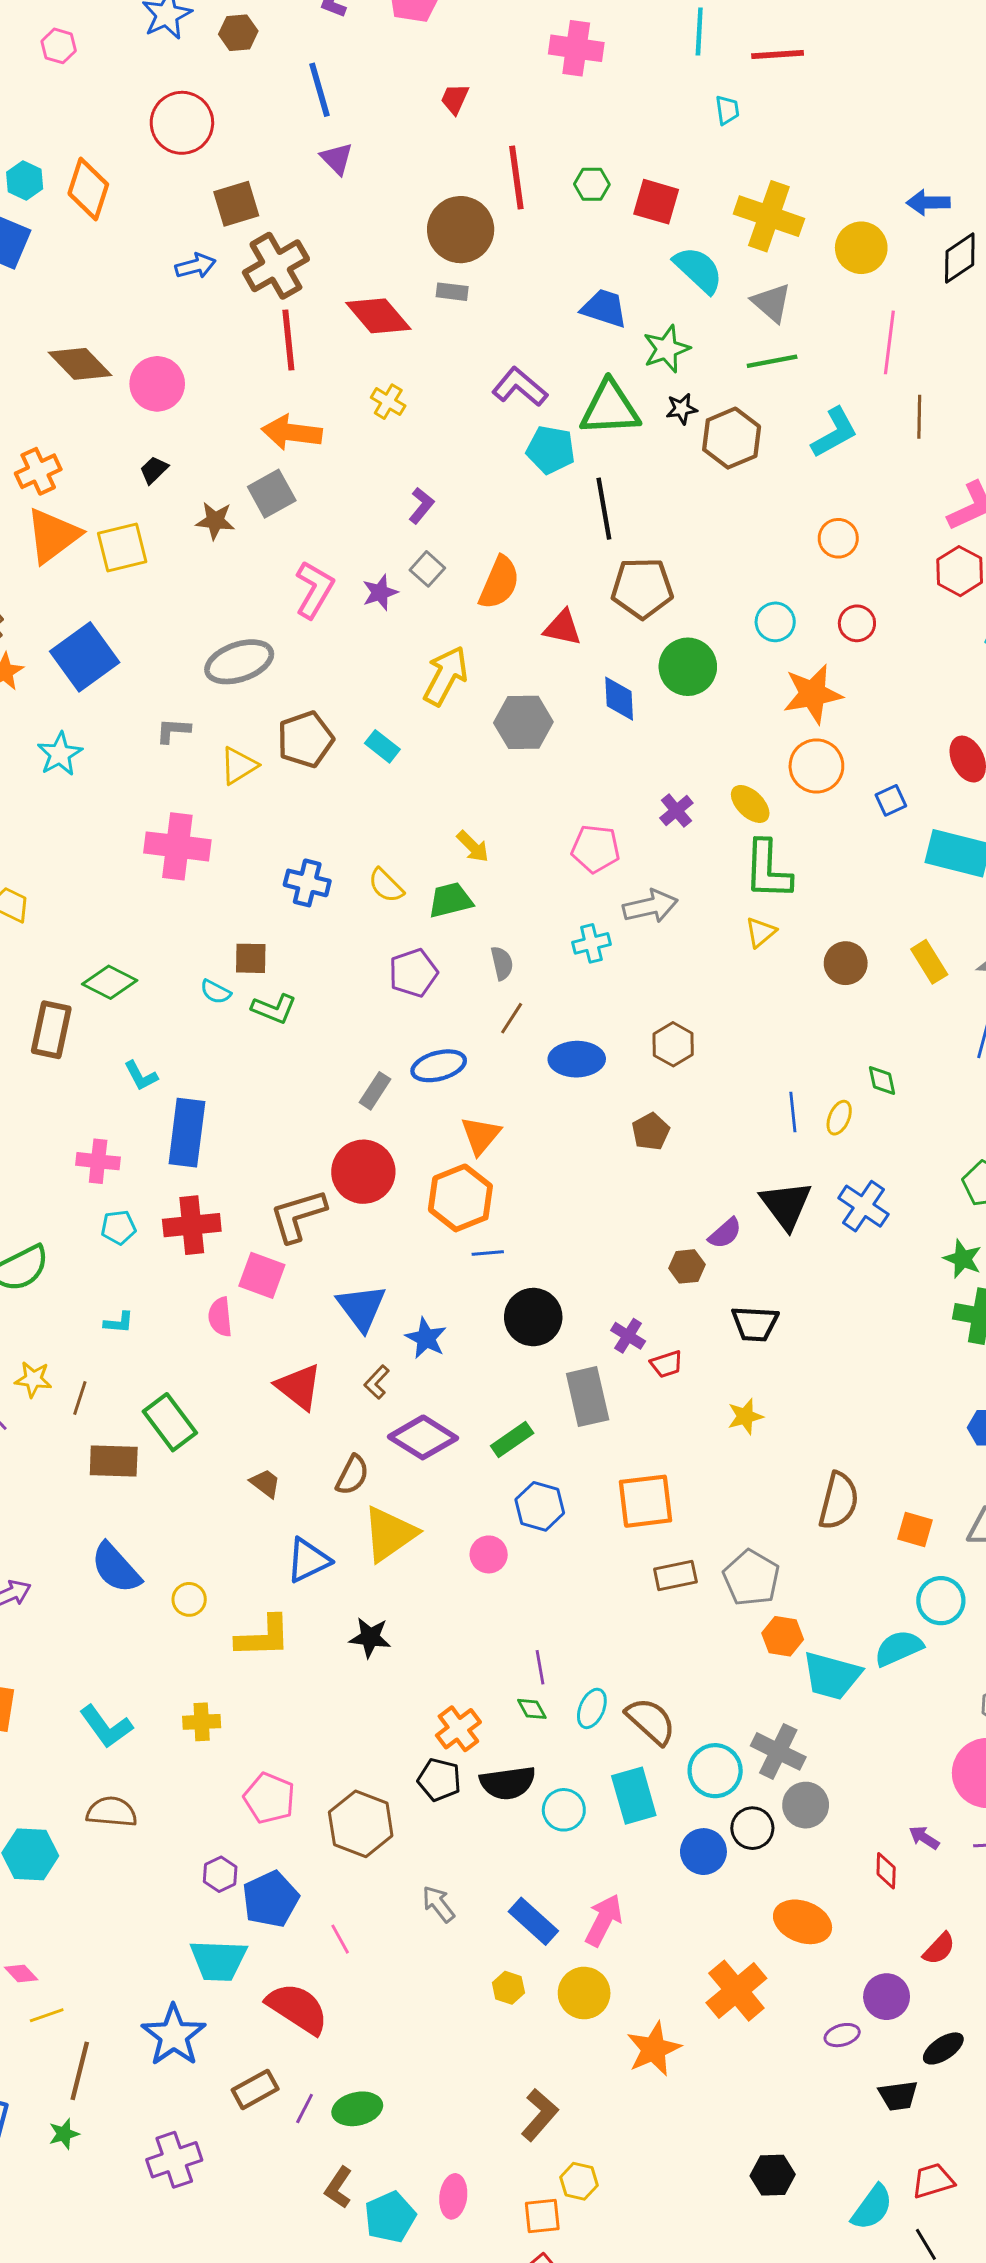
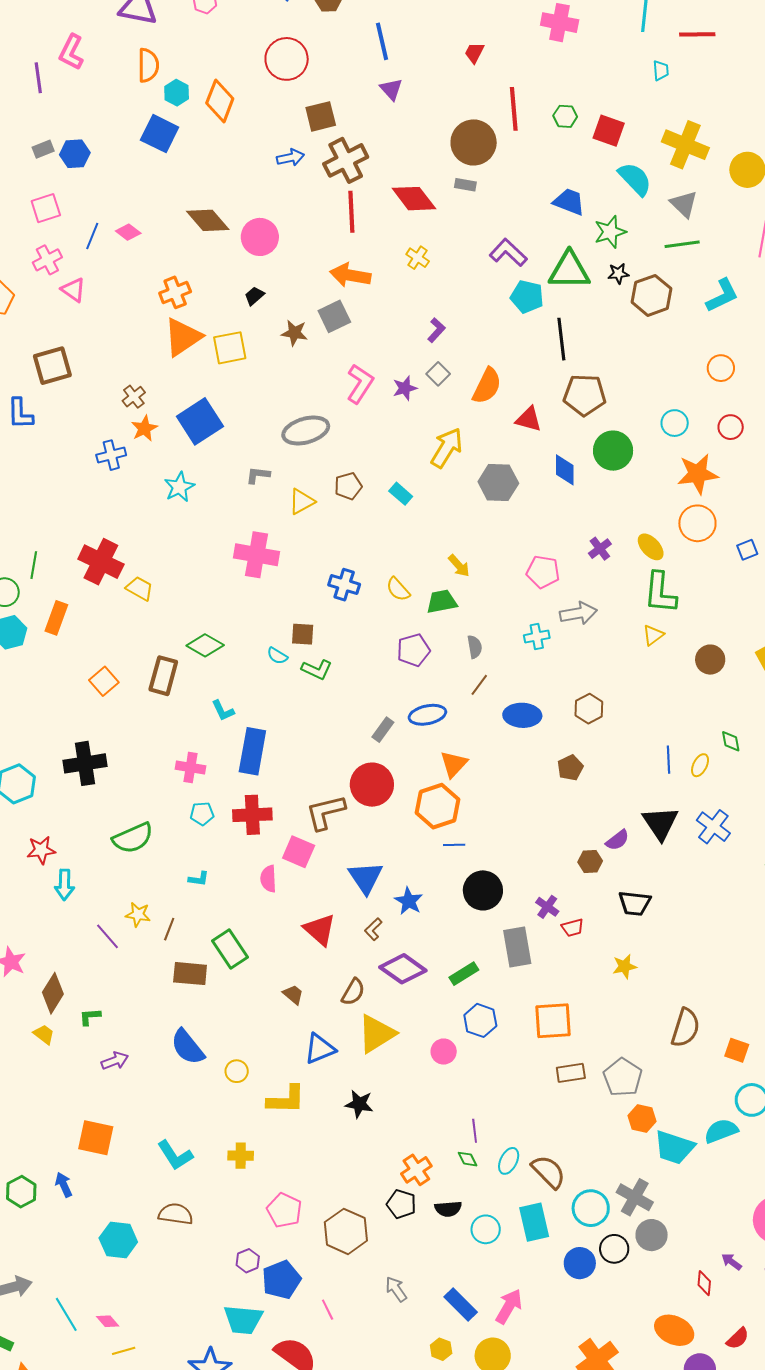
brown pentagon: (305, 739) -> (348, 486), size x0.7
black semicircle: (508, 1783) -> (448, 1209), size x0.7
orange ellipse: (803, 1922) -> (674, 1330), moved

